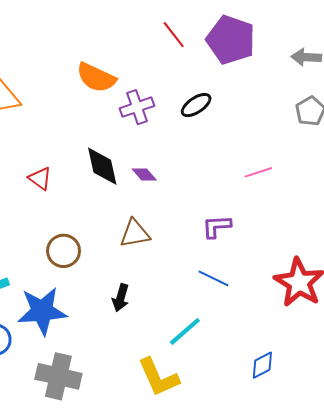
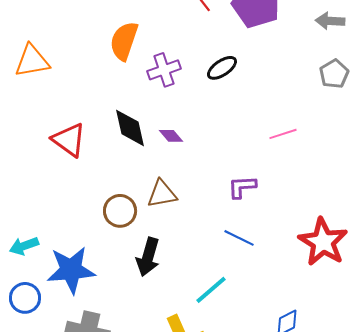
orange semicircle: (96, 78) -> (124, 41), turned 84
red triangle: (40, 178) -> (69, 140), size x1.5
brown circle: (64, 251) -> (120, 211), moved
black arrow: (121, 298) -> (148, 257), size x1.4

